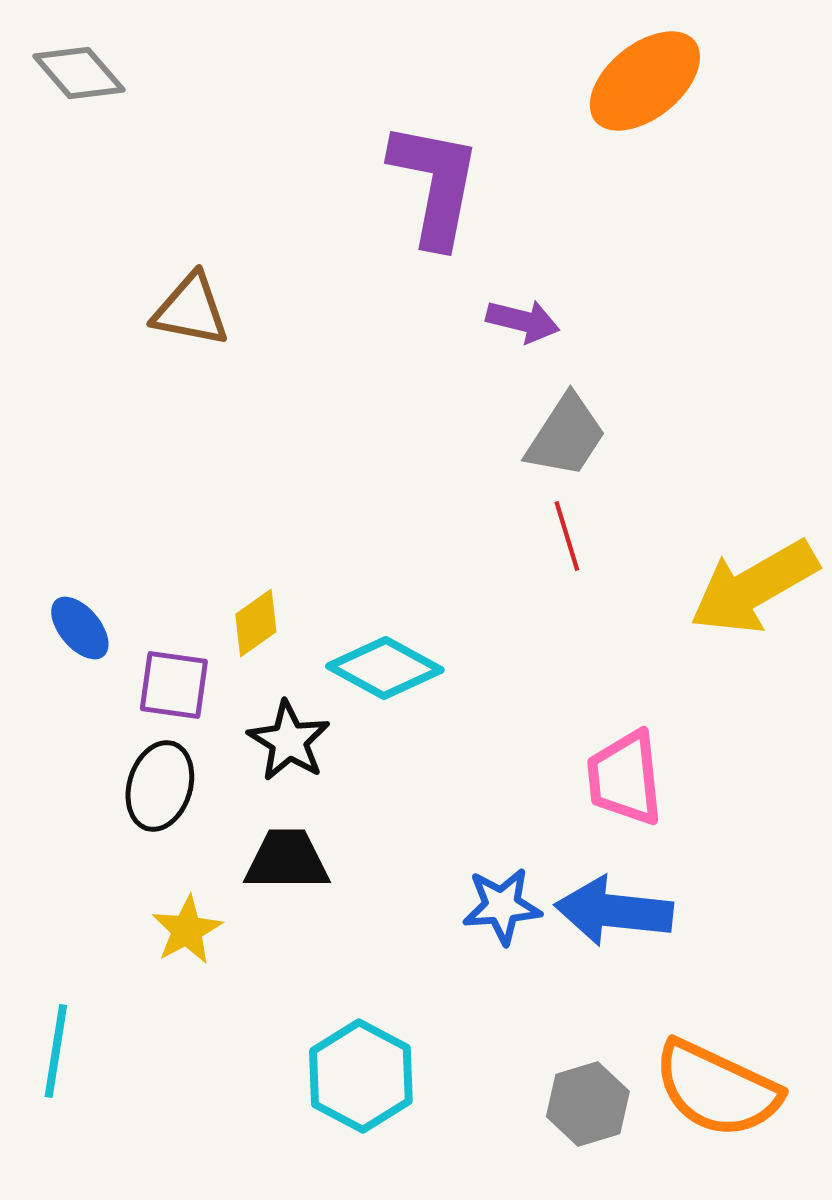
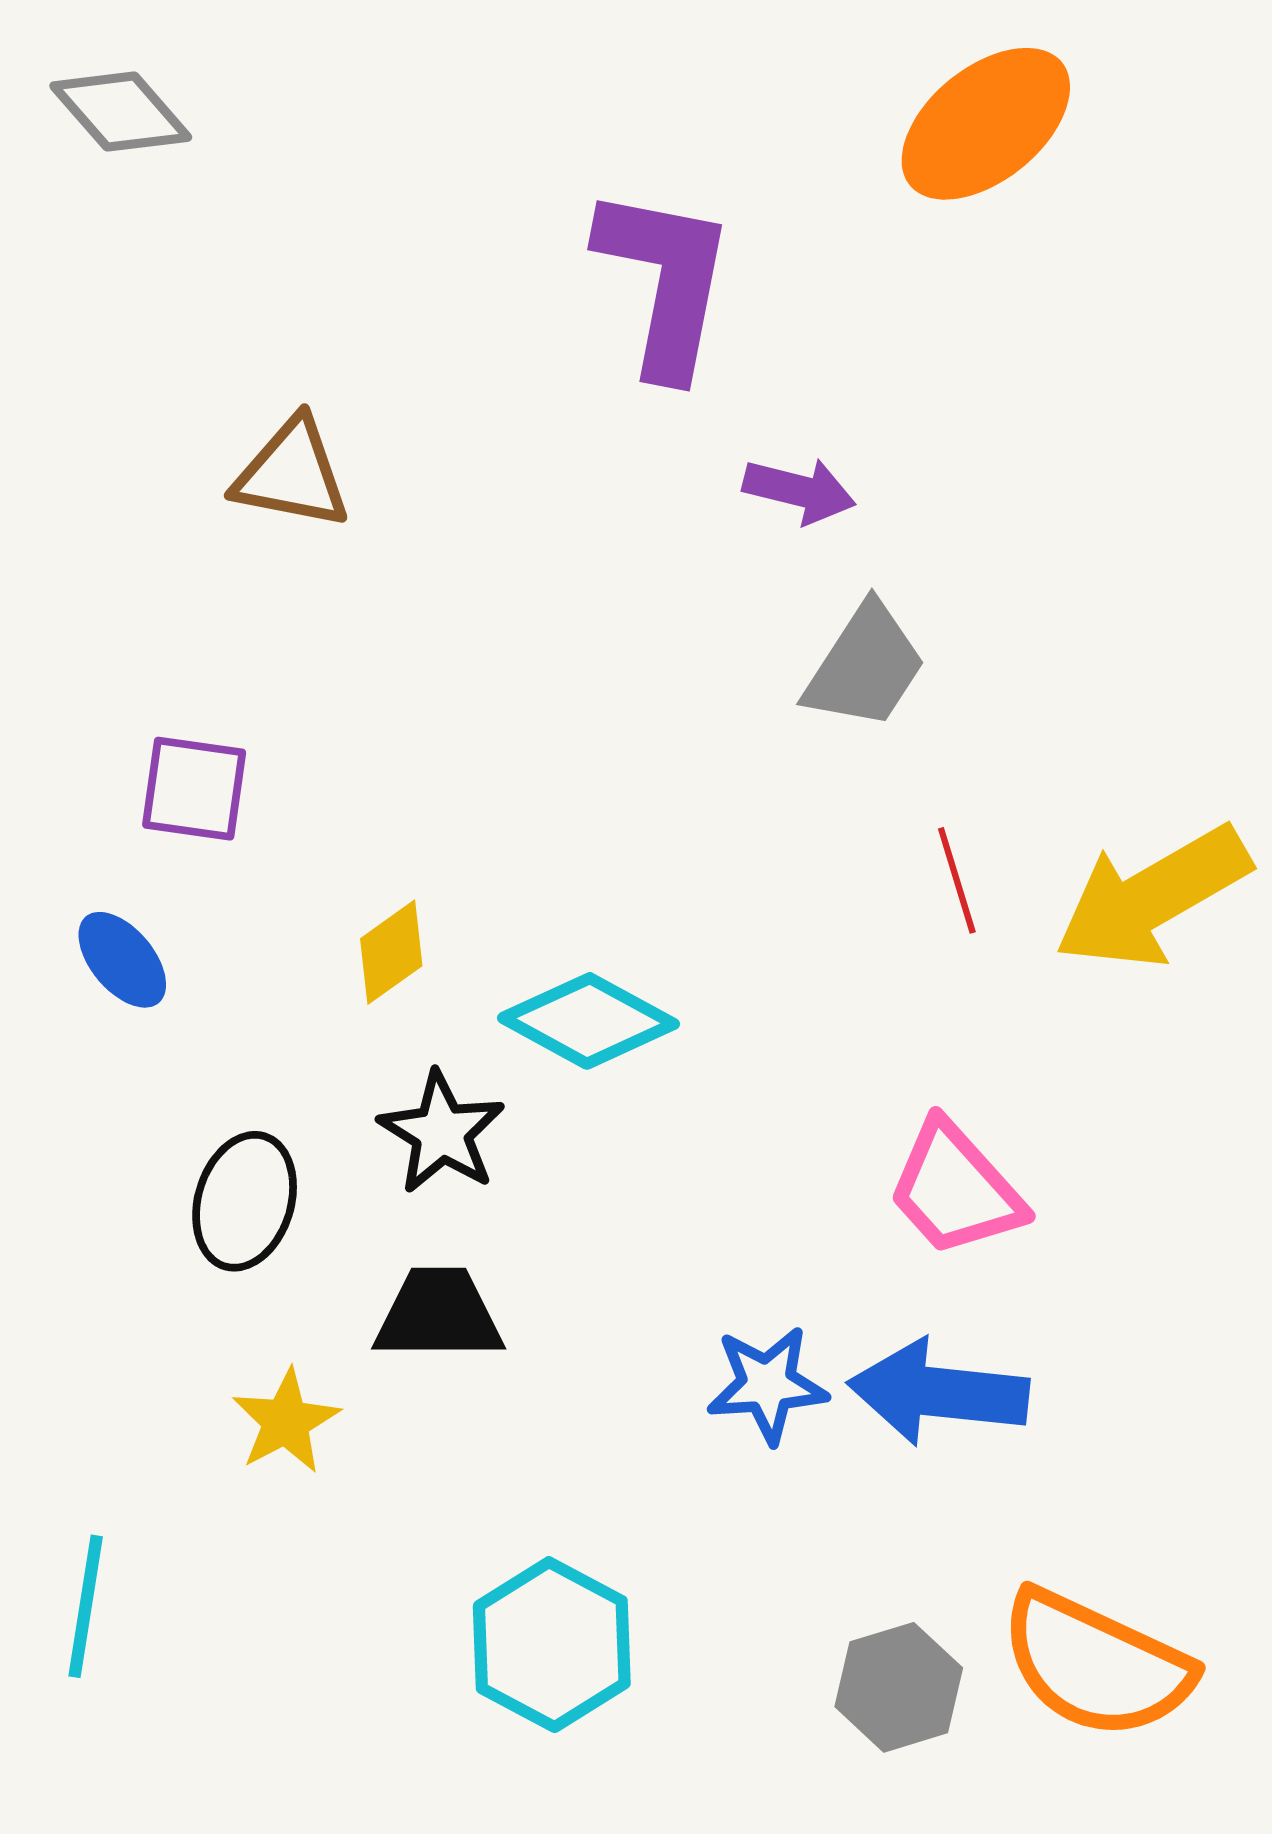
red line: (567, 536) -> (957, 880), moved
purple square: (174, 685) -> (194, 789), moved
pink trapezoid: (625, 778) -> (955, 1189), turned -36

